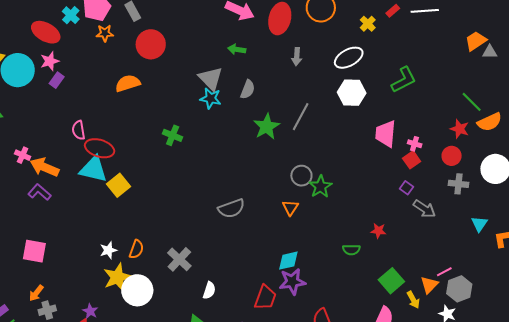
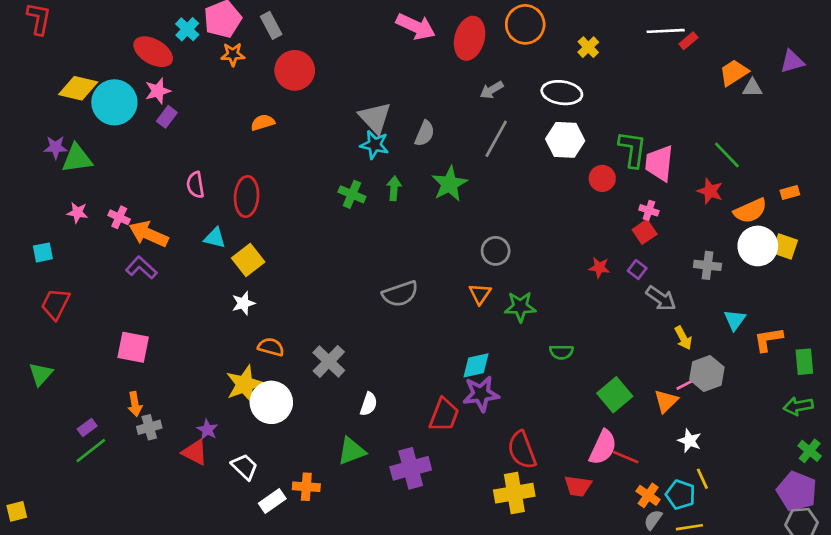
red rectangle: (393, 11) -> (688, 41), moved
green arrow: (237, 49) -> (394, 188), moved, turned 84
gray arrow: (297, 57) -> (492, 90), turned 54
white ellipse: (349, 58) -> (562, 93), turned 36
green L-shape: (404, 80) -> (632, 149), moved, turned -56
orange semicircle: (128, 83) -> (263, 122), size x0.7
gray line: (301, 117) -> (496, 139), moved
orange semicircle: (490, 122) -> (750, 211), moved
pink trapezoid: (386, 134) -> (659, 163), moved
green cross: (173, 135) -> (352, 194), moved
red ellipse: (100, 148) -> (247, 197), moved, turned 76
red circle: (452, 156) -> (602, 178), moved
cyan triangle: (93, 169) -> (215, 238), size x0.6
green star: (320, 187) -> (520, 307), moved, turned 30
red star: (378, 231) -> (599, 268), moved
orange semicircle: (136, 249) -> (271, 347), turned -96
white star: (108, 250) -> (243, 303), moved
gray hexagon: (459, 289) -> (707, 373), moved
orange arrow: (36, 293) -> (135, 404), turned -48
yellow arrow: (413, 300) -> (683, 338), moved

